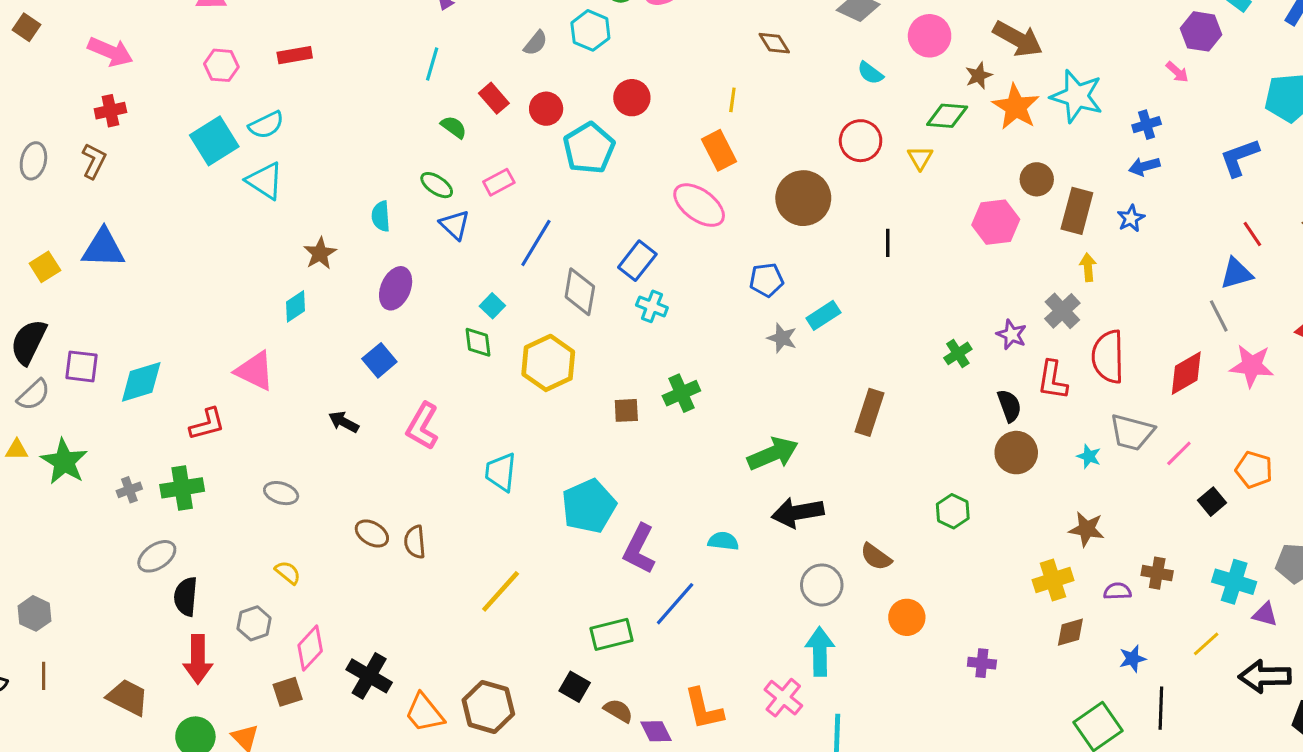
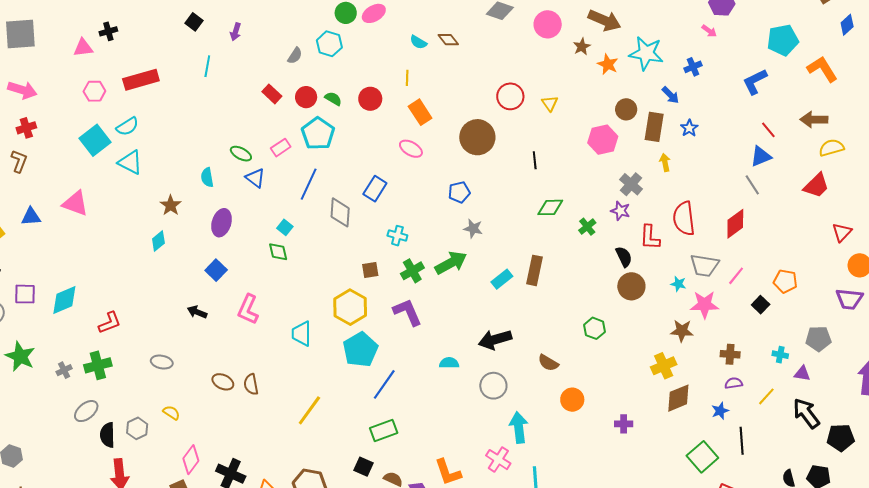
red rectangle: (295, 55) -> (141, 80), size x1.6
cyan line: (432, 64) -> (207, 66), moved
cyan semicircle: (870, 73) -> (418, 42), moved
red circle: (632, 98) -> (370, 99), moved
yellow line: (732, 100) -> (407, 78), moved
orange star: (1016, 107) -> (608, 64), size x0.7
green diamond: (947, 116) -> (550, 207), moved
green semicircle: (454, 127) -> (333, 99), moved
cyan pentagon: (589, 148) -> (318, 134), moved
blue arrow: (1144, 166) -> (670, 95), moved, turned -114
pink ellipse: (699, 205) -> (411, 149), size x0.7
blue triangle: (103, 248) -> (31, 217), size x0.7
cyan cross: (652, 306) -> (397, 236), moved
gray cross: (1062, 311) -> (631, 184), moved
cyan rectangle: (823, 315) -> (502, 279), moved
yellow hexagon: (548, 363) -> (350, 307), moved
pink star: (1252, 366) -> (704, 305), moved
pink triangle: (255, 371) -> (75, 203), moved
brown square: (626, 410) -> (370, 270), moved
green arrow: (773, 454) -> (451, 263), moved
purple L-shape: (639, 549) -> (407, 312), moved, turned 136
cyan cross: (1234, 582) -> (780, 355), size x0.6
gray circle: (822, 585) -> (493, 386), moved
purple semicircle: (1117, 591) -> (734, 383), moved
blue line: (675, 604) -> (384, 384), moved
gray hexagon: (254, 623) -> (137, 428), moved
brown diamond: (1070, 632) -> (678, 398), size x1.4
black arrow: (1265, 676) -> (806, 413), turned 60

